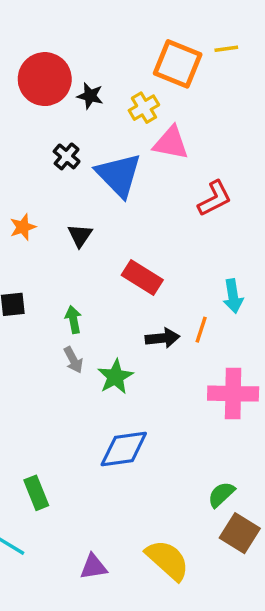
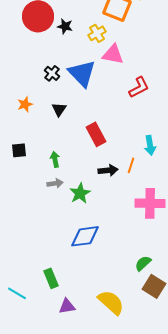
black cross: (67, 156) -> (52, 73), moved
red rectangle: (142, 277) -> (96, 134), turned 30
gray arrow: (73, 360) -> (55, 183), turned -70
green rectangle: (36, 493) -> (51, 278), moved

